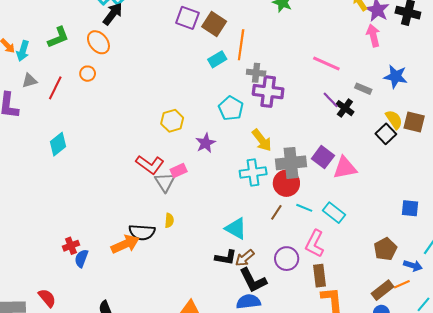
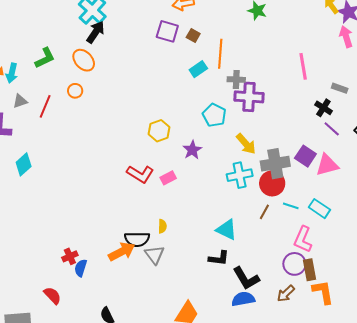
brown square: (214, 24) -> (193, 36), size x0.6
pink line: (326, 64) -> (303, 66), turned 60
purple line: (331, 100) -> (332, 129), moved
cyan diamond: (58, 144) -> (24, 164), moved
gray triangle: (165, 182) -> (155, 255), moved
brown arrow: (245, 258) -> (286, 294), moved
purple circle: (287, 259) -> (294, 264), moved
red semicircle: (47, 298) -> (52, 295), moved

